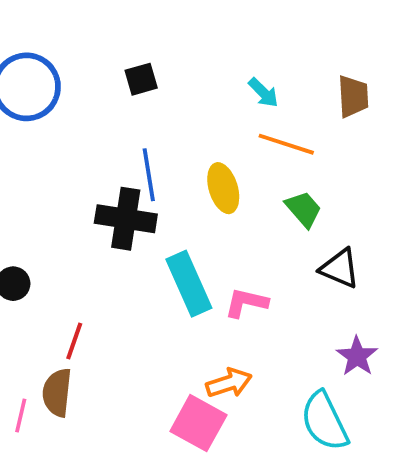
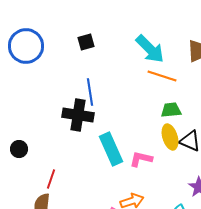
cyan arrow: (263, 93) -> (150, 49), size x1.8
yellow ellipse: (223, 188) -> (170, 137), moved
green trapezoid: (303, 209) -> (171, 110), turned -55

